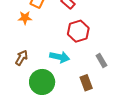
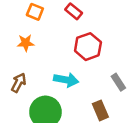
orange star: (25, 18) -> (26, 43), moved

